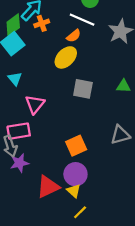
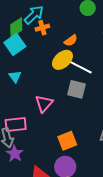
white line: (82, 20) -> (81, 67), moved
pink triangle: (35, 104) -> (44, 104), moved
purple star: (19, 163) -> (15, 154), turned -30

